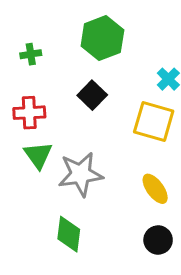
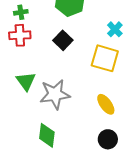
red cross: (29, 113) -> (20, 35), moved

